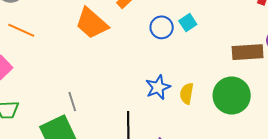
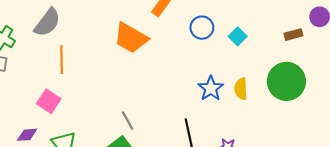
cyan square: (188, 23) -> (238, 36), moved
orange line: (21, 30) -> (62, 60), turned 76
brown rectangle: (248, 52) -> (293, 35), size x0.6

